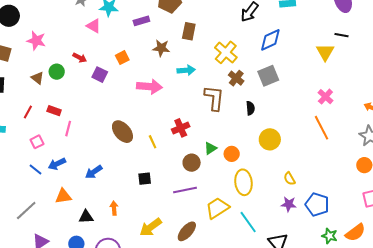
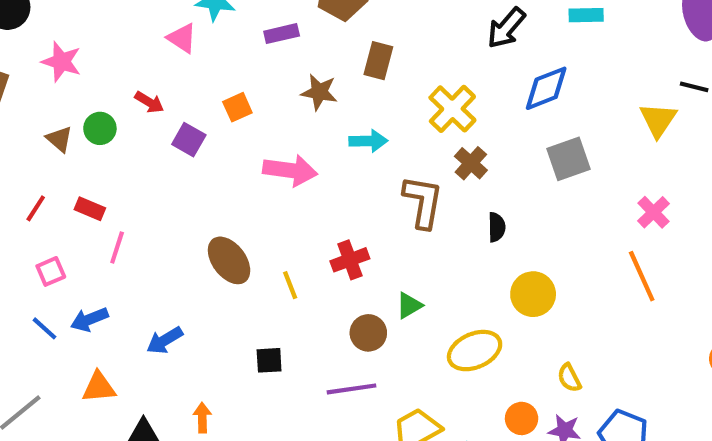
gray square: (268, 76) -> (568, 159), moved
orange circle: (232, 154) -> (522, 418), moved
yellow ellipse: (243, 182) -> (475, 351), moved, turned 70

